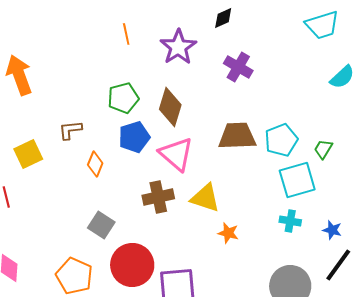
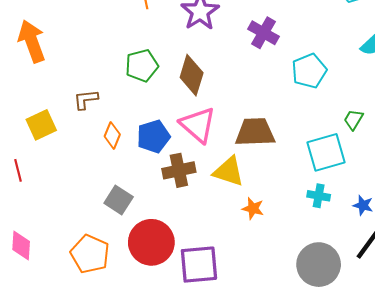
brown trapezoid: (237, 136) -> (255, 132), moved
blue pentagon: (134, 137) -> (153, 136), moved
cyan pentagon: (281, 140) -> (309, 71), moved

